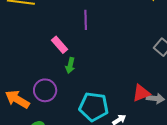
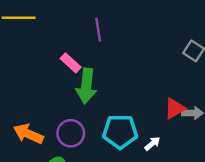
green arrow: (70, 65) -> (86, 86), size x1.8
purple circle: (45, 90) -> (71, 133), moved

